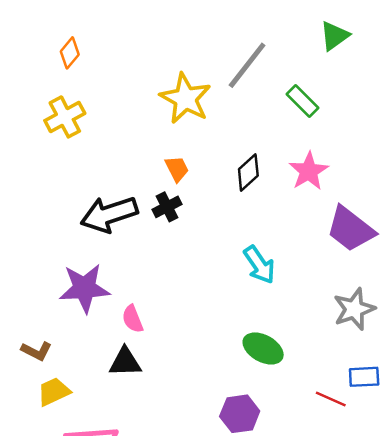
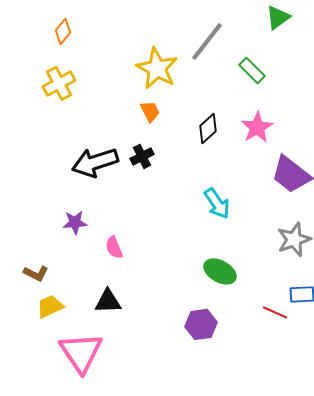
orange trapezoid: (177, 169) -> (150, 111), moved
purple star: (85, 288) -> (75, 222), size x0.6
black triangle: (125, 362) -> (108, 301), moved

